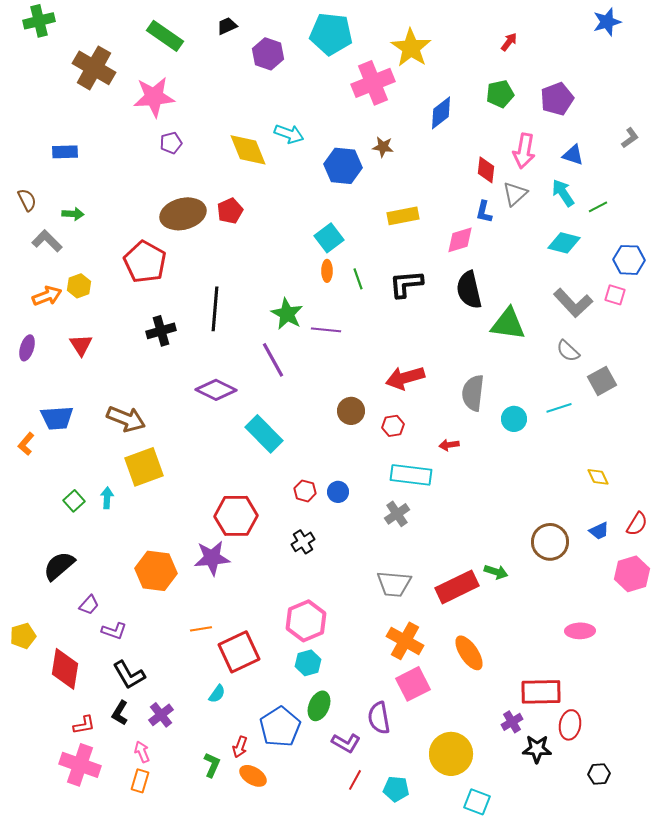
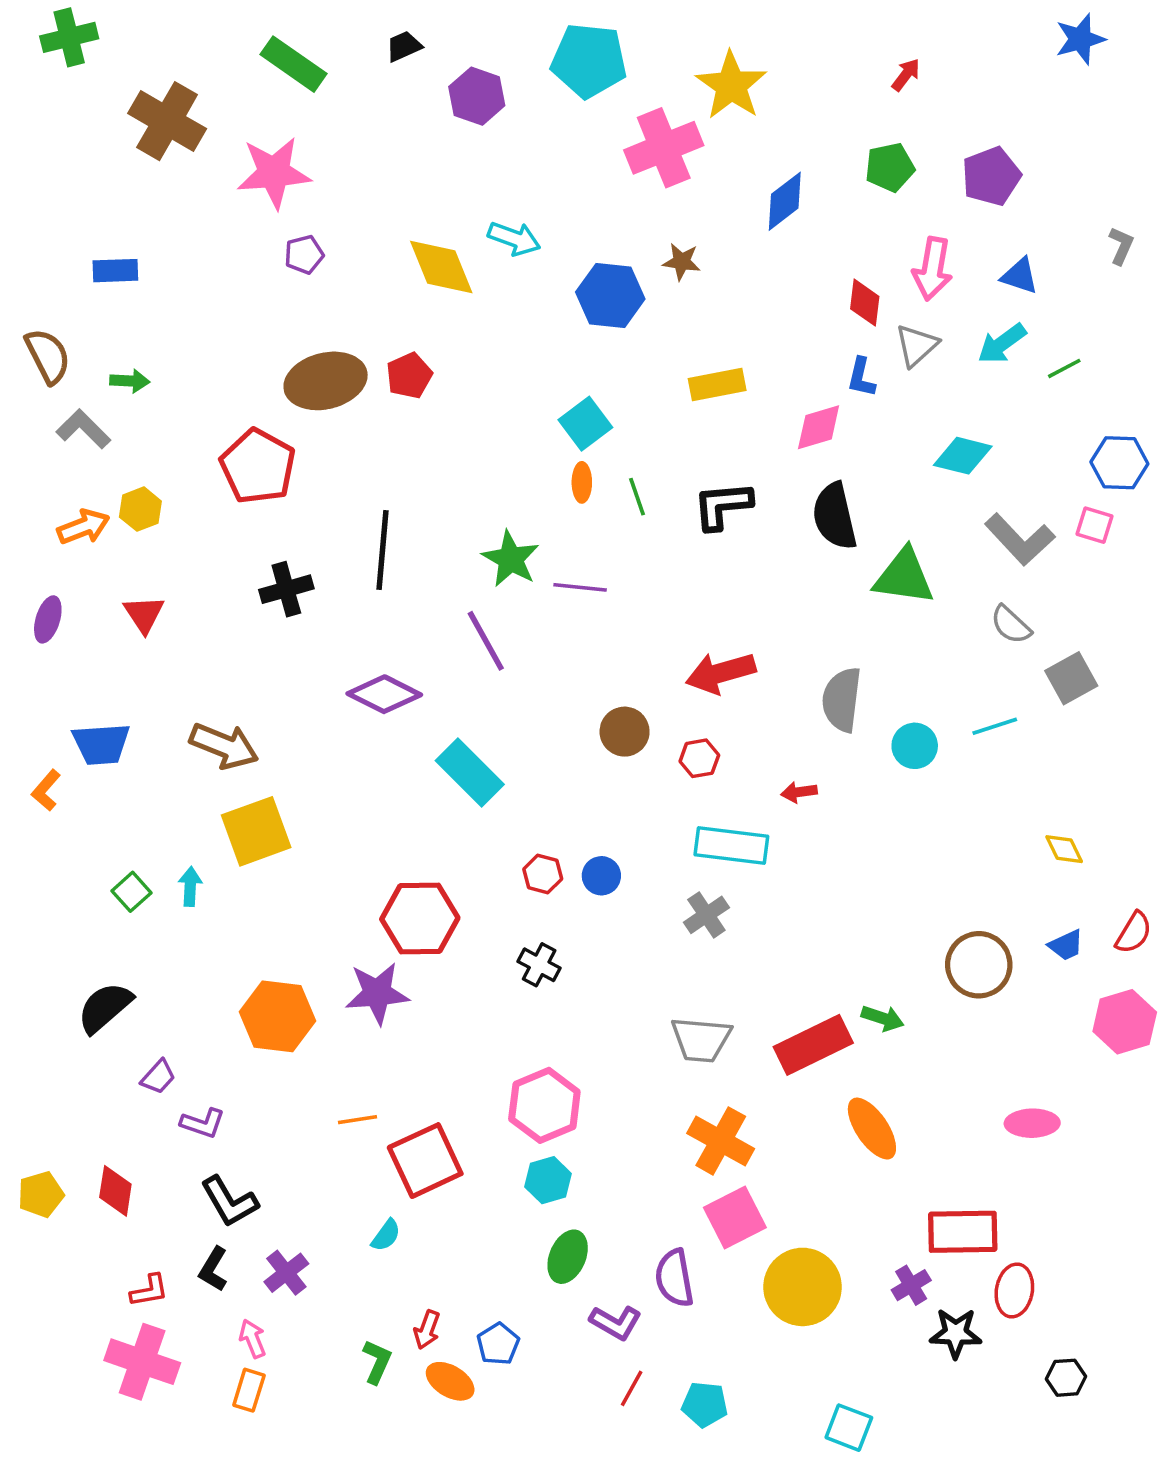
gray L-shape: (630, 138) -> (1121, 246), turned -30
cyan arrow: (563, 193) -> (1002, 344), turned -92
brown semicircle: (27, 200) -> (48, 356), size x1.4
cyan diamond: (564, 243) -> (963, 456), moved
black cross: (303, 542) -> (539, 965), turned -30
yellow pentagon: (23, 636) -> (41, 1194), moved
orange ellipse: (469, 653) -> (872, 1129), moved
red diamond: (65, 669) -> (115, 1191), size x0.7
blue pentagon: (280, 727) -> (498, 1344), moved, size x0.6
yellow circle: (451, 754) -> (803, 1287), moved

